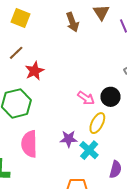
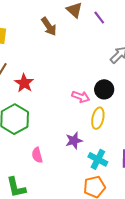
pink semicircle: (29, 144) -> (37, 155), size x0.6
cyan cross: (89, 150) -> (98, 159), moved

